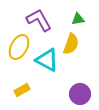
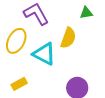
green triangle: (78, 19) -> (86, 13), moved

